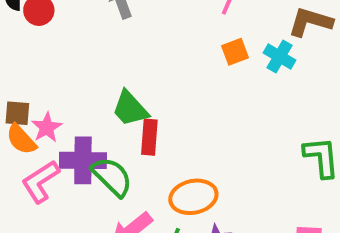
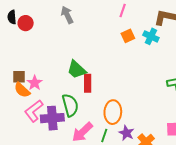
purple cross: (83, 160) -> (52, 118), moved
green semicircle: (112, 177) -> (70, 105), turned 35
orange ellipse: (193, 197) -> (113, 112), turned -70

